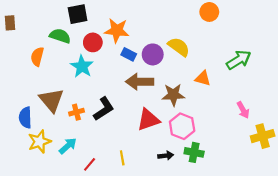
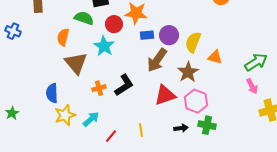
yellow semicircle: (179, 47) -> (193, 42), moved, turned -105
blue rectangle: (129, 54) -> (147, 35), turned -32
green arrow: (239, 60) -> (256, 62), moved
brown arrow: (140, 82) -> (157, 60), turned -55
brown star: (173, 95) -> (188, 72), turned -30
brown triangle: (51, 100) -> (76, 63), moved

